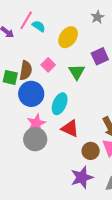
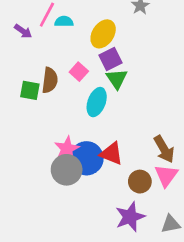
cyan semicircle: (39, 26) -> (64, 21), turned -32
purple square: (100, 56) -> (111, 59), moved
blue circle: (31, 94) -> (86, 158), moved
cyan ellipse: (60, 104) -> (97, 102), moved

